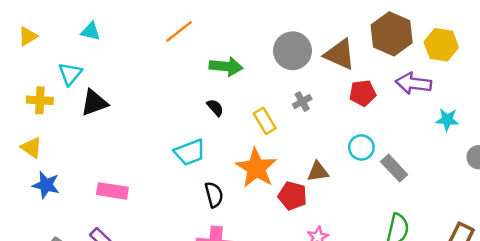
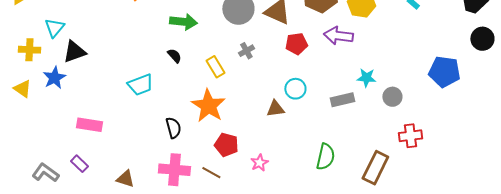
cyan star: (447, 120) -> (366, 78), moved
cyan trapezoid: (190, 152) -> (140, 85), moved
gray rectangle: (394, 168) -> (342, 100), moved, turned -60
brown triangle: (318, 172) -> (275, 109), moved
blue star: (46, 185) -> (54, 78), moved, turned 30
red pentagon: (293, 196) -> (226, 145), moved

